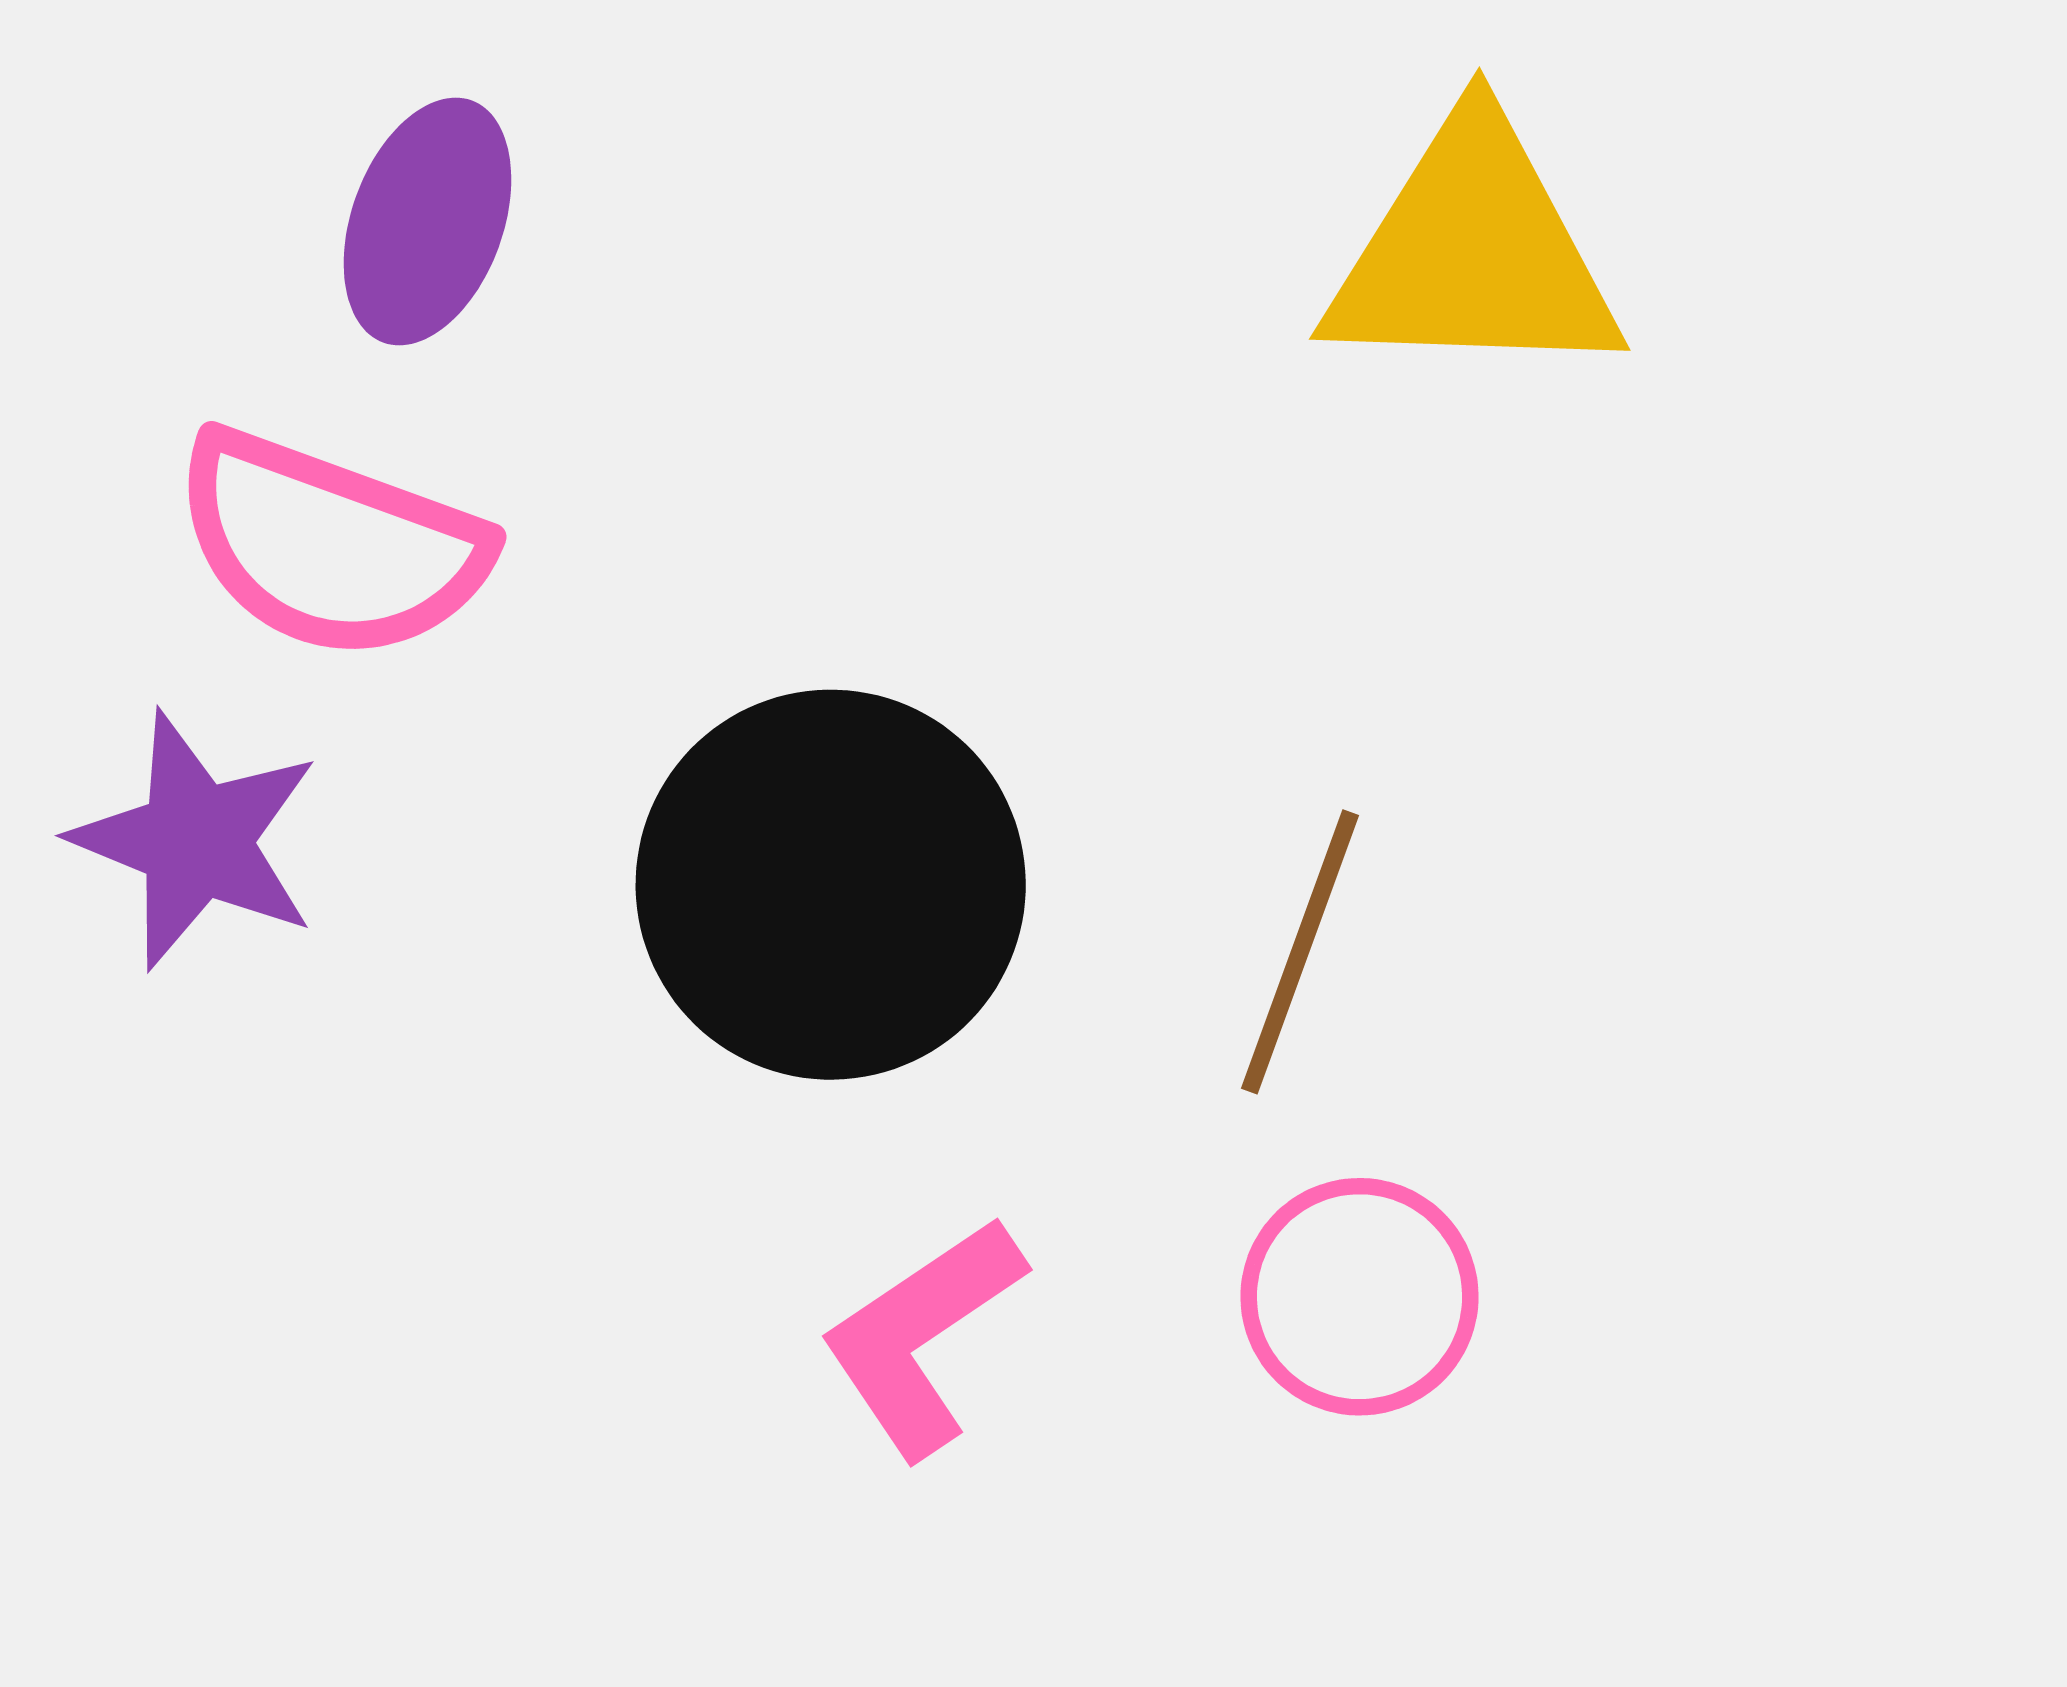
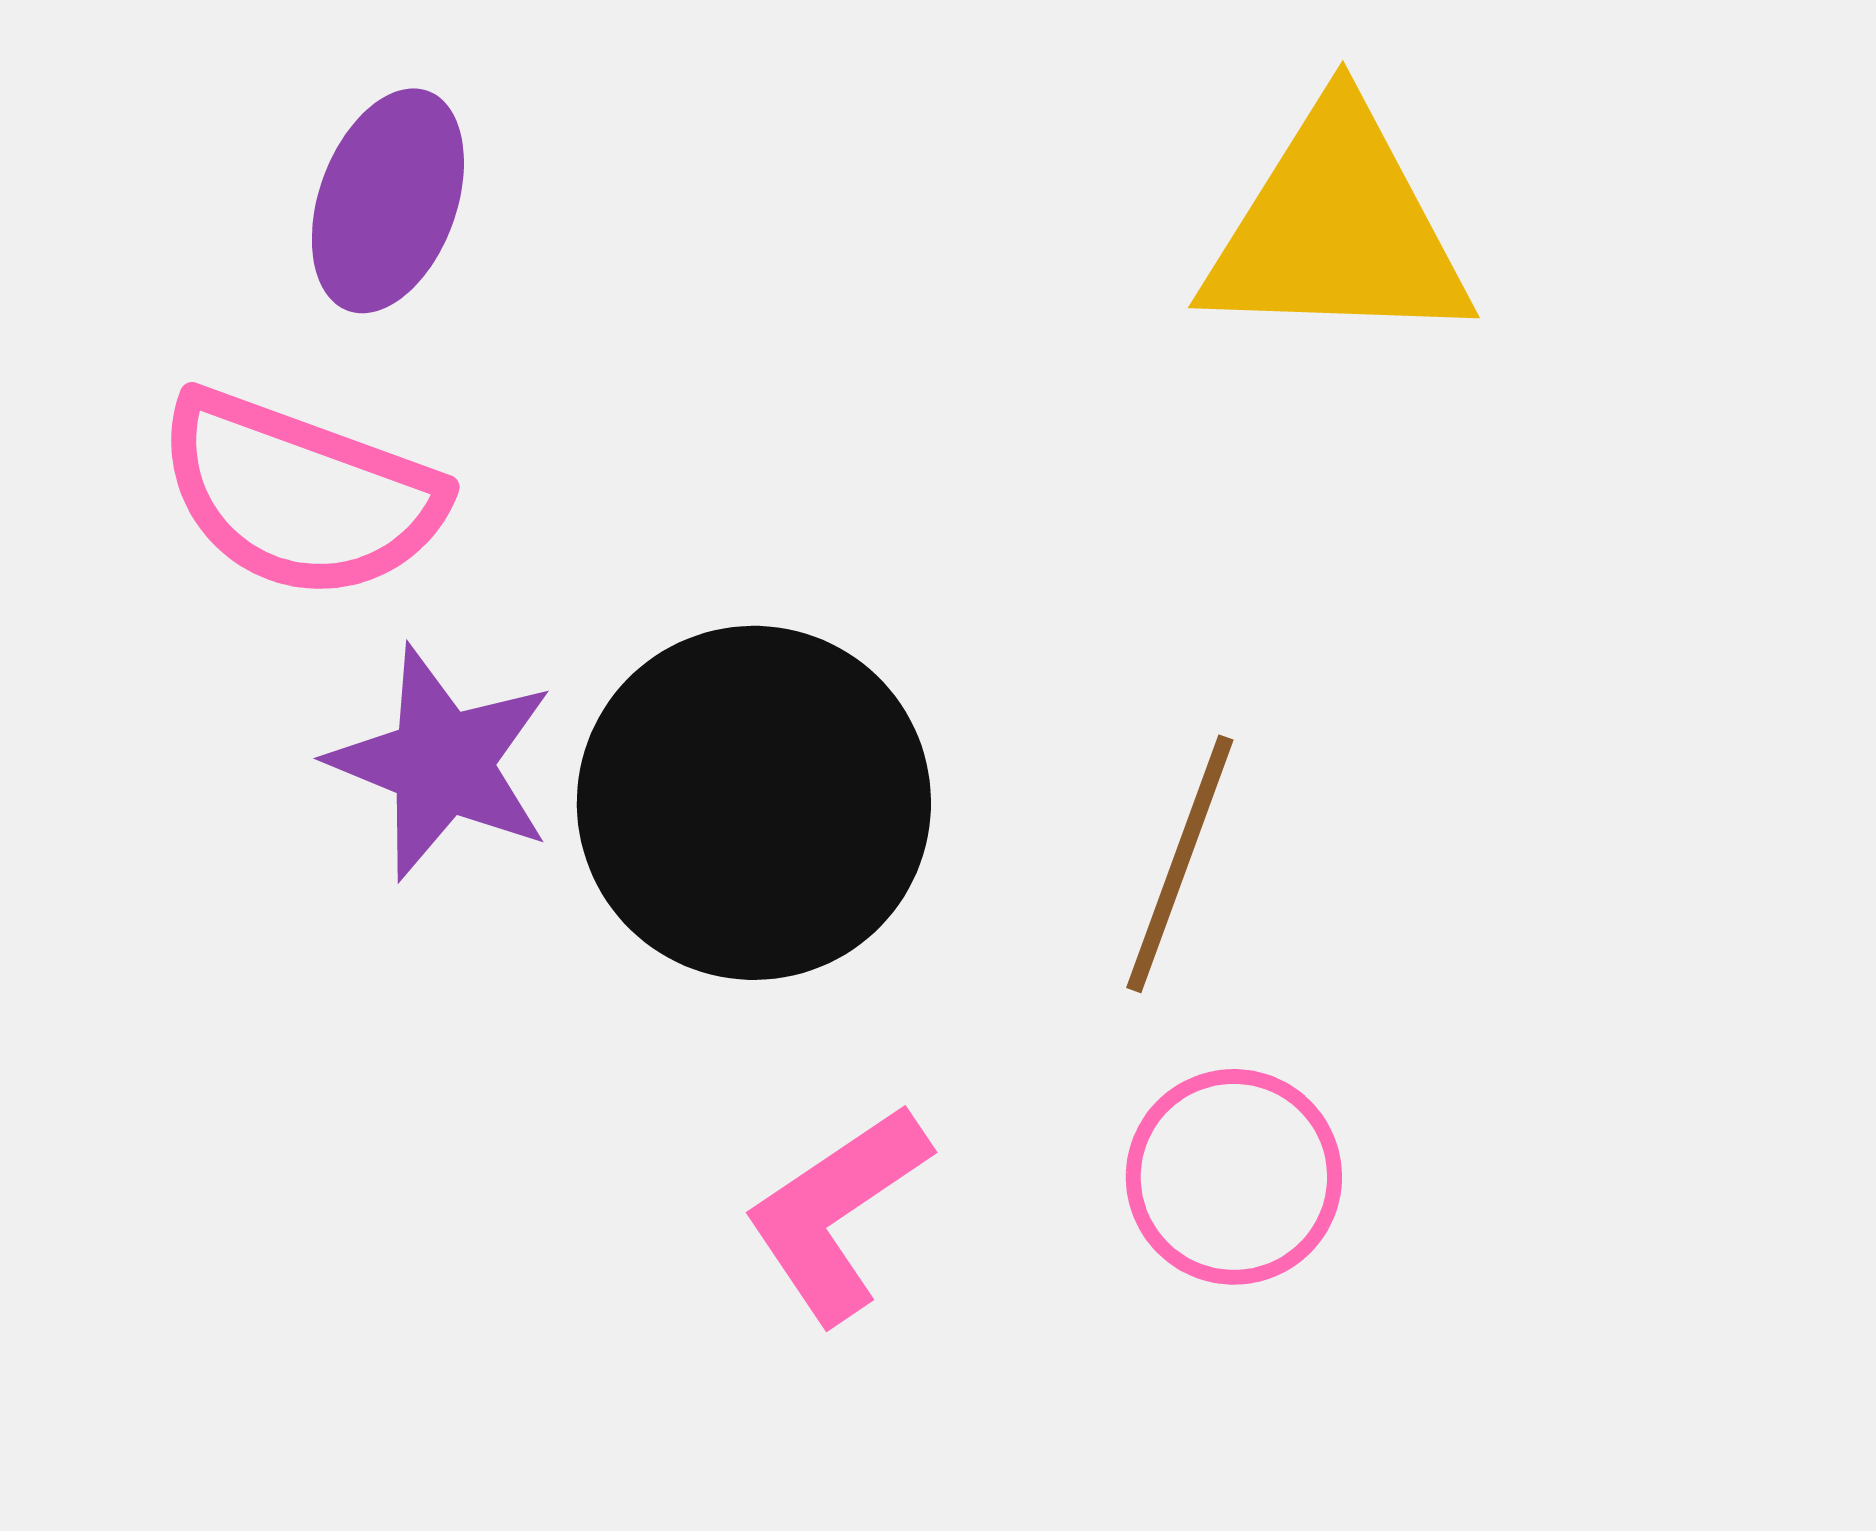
purple star: (196, 841) -> (442, 763), moved

